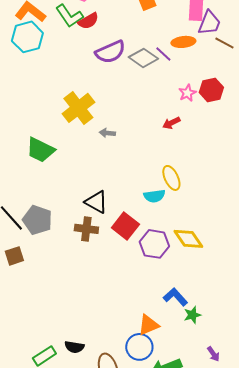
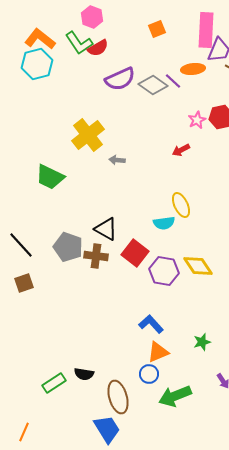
gray pentagon: (37, 220) -> (68, 247), moved
blue L-shape: (175, 297) -> (151, 324), moved
blue circle: (139, 347) -> (149, 374), size x0.7

